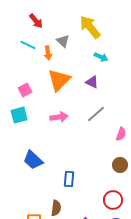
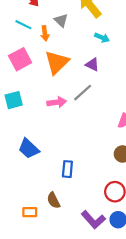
pink square: (25, 90) -> (20, 59), moved, size x1.5
gray line: (96, 114) -> (83, 93), moved
brown semicircle: (56, 208) -> (53, 200), turned 147

